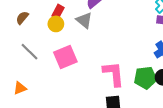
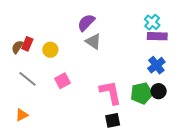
red rectangle: (58, 12) -> (27, 44), moved
gray triangle: (84, 20) -> (93, 42), moved
pink square: (65, 57) -> (63, 81), size x0.7

